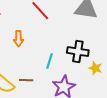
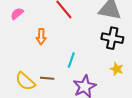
black cross: (78, 52) -> (112, 38), moved

